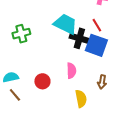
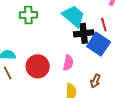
black cross: (79, 38) -> (84, 33), turned -36
red circle: (42, 81) -> (38, 66), size x1.5

